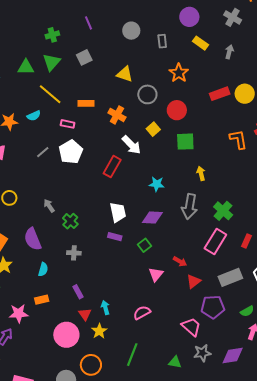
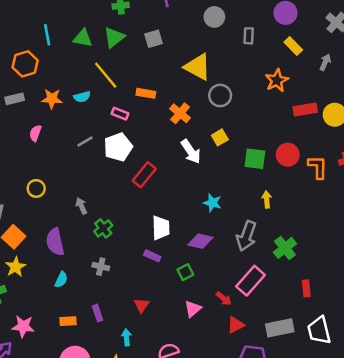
orange star: (179, 73) -> (277, 80), moved
yellow triangle: (125, 74) -> (198, 67), size x1.4
red circle: (177, 110) -> (288, 155), moved
red rectangle: (112, 167) -> (144, 175), moved
red rectangle: (247, 241) -> (306, 288), turned -40
pink rectangle: (215, 242) -> (251, 281), moved
orange rectangle: (42, 300) -> (68, 321), moved
red triangle: (85, 314) -> (142, 305), moved

